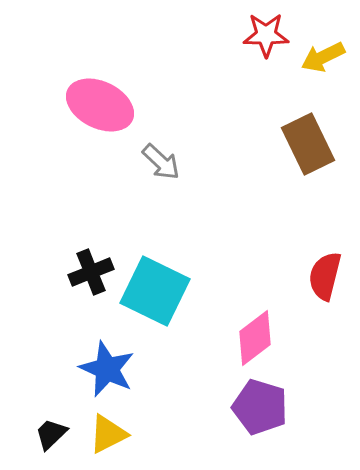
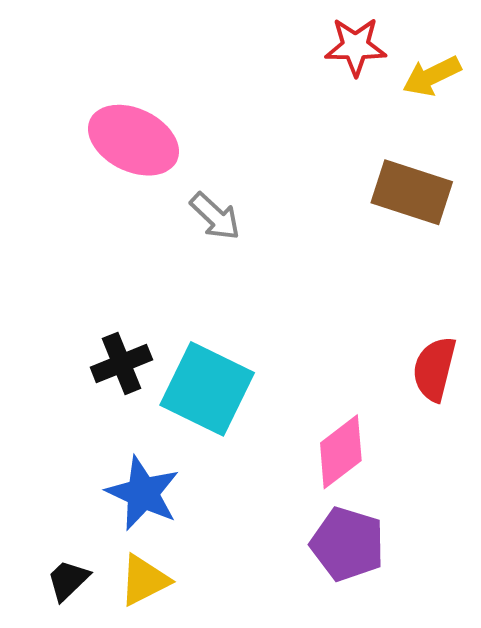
brown rectangle: (308, 144) -> (412, 192), turned -46

